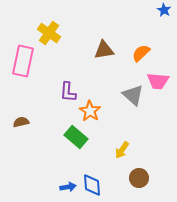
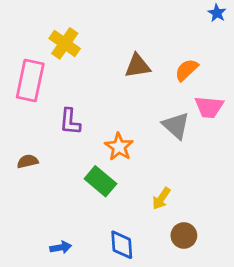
purple L-shape: (68, 92) -> (70, 122), moved
blue arrow: (68, 187) -> (61, 247), moved

